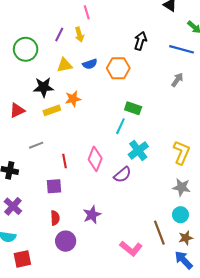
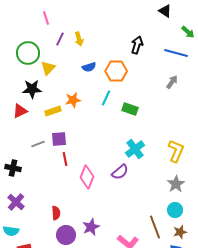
pink line: (87, 12) -> (46, 18), moved
yellow triangle: (65, 65) -> (48, 68), moved, turned -35
black star: (43, 87) -> (32, 89), moved
cyan line: (120, 126) -> (106, 98), moved
pink diamond: (95, 159) -> (87, 177), moved
purple square: (54, 186) -> (59, 139), moved
gray star: (182, 187) -> (176, 184), turned 30
purple star: (92, 215) -> (91, 227), moved

